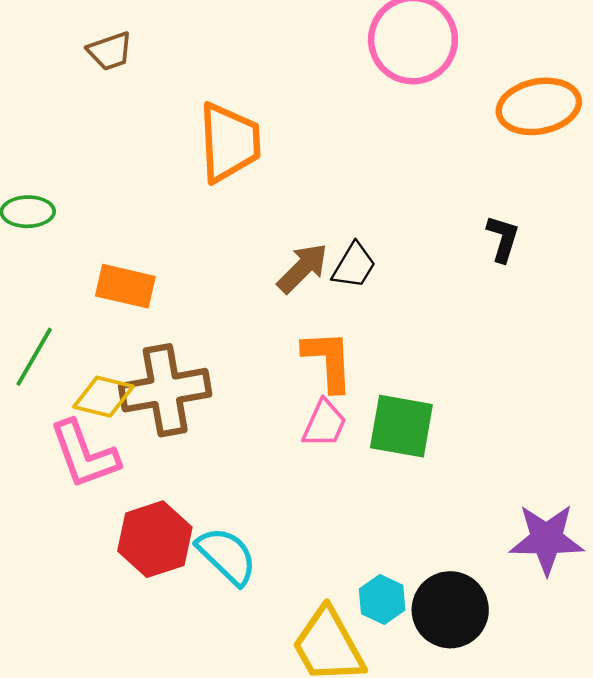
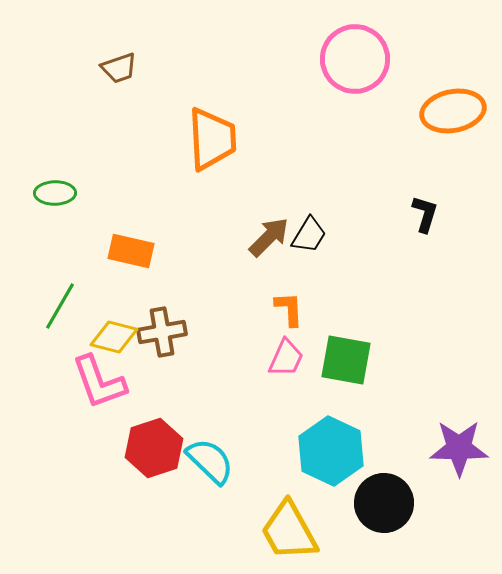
orange L-shape: (328, 361) -> (289, 309), size x0.7
brown cross: (165, 390) -> (162, 332), size x0.7
cyan hexagon: (382, 599) -> (331, 451), moved, size x1.8

